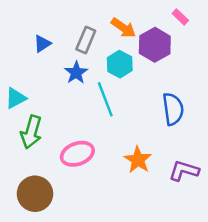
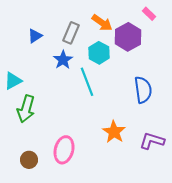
pink ellipse: (77, 154) -> (64, 150), moved, turned -56
brown circle: (35, 194) -> (29, 160), size x0.6

